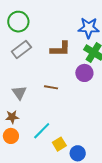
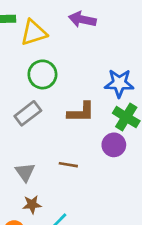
green circle: (18, 22) -> (42, 74), moved
brown star: (12, 117) -> (32, 205), moved

